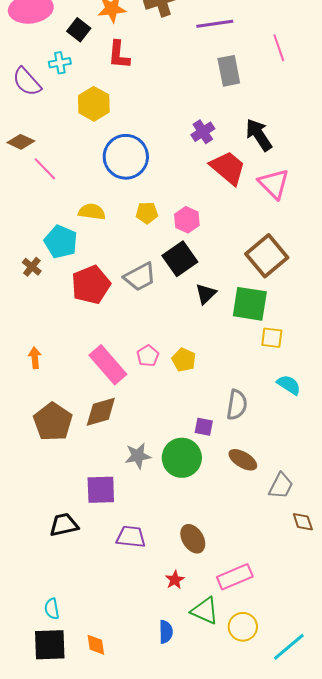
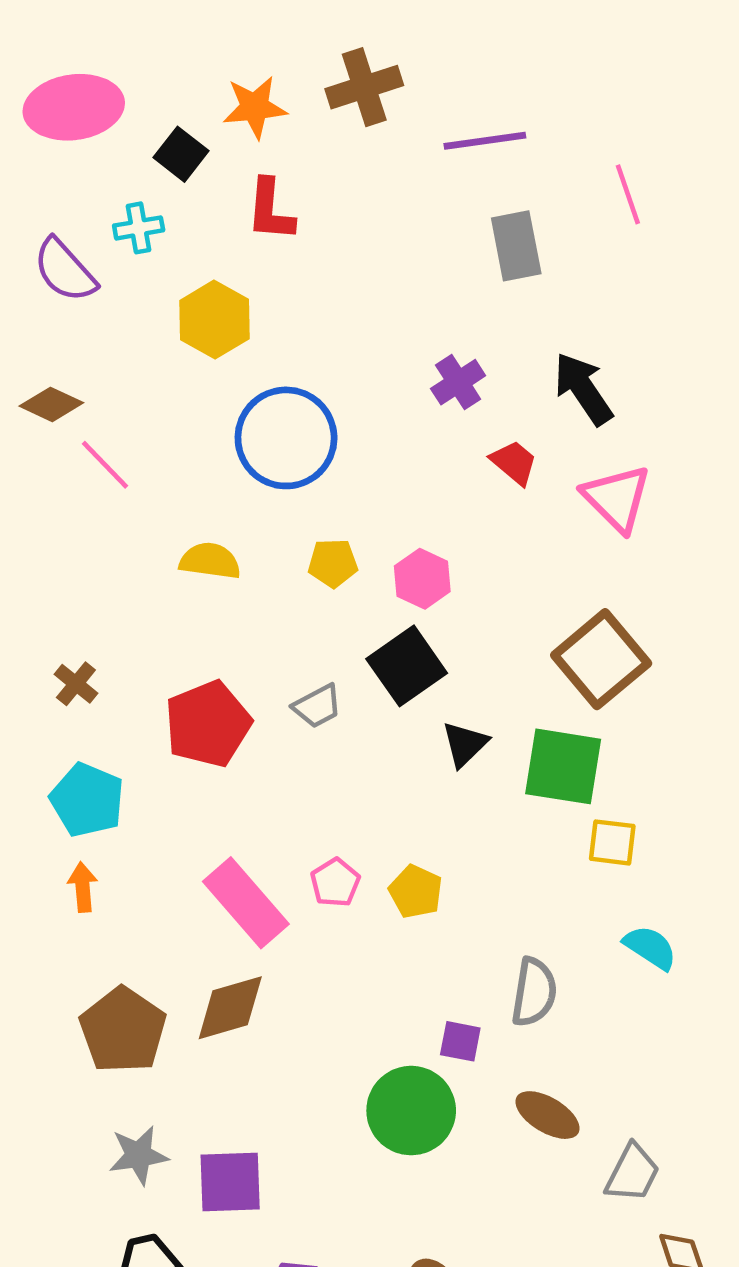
red trapezoid: (228, 168) -> (514, 463), size x0.6
cyan pentagon: (61, 242) -> (87, 800), moved
gray trapezoid: (140, 277) -> (317, 706), size x0.7
gray star: (138, 456) -> (139, 1155), moved

